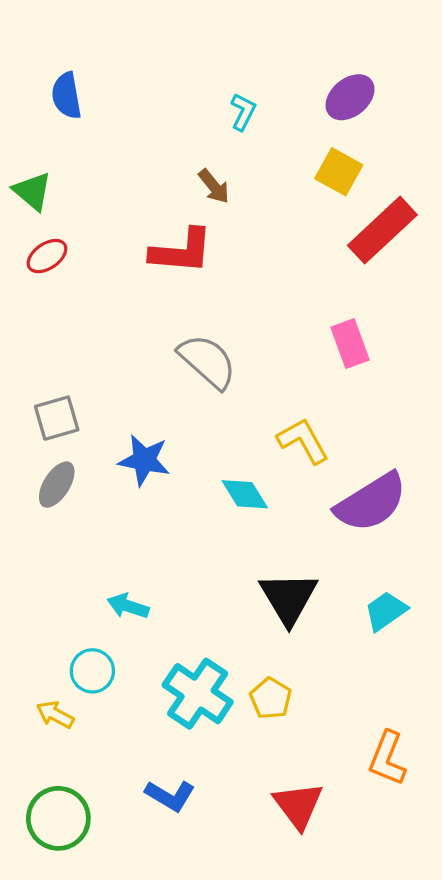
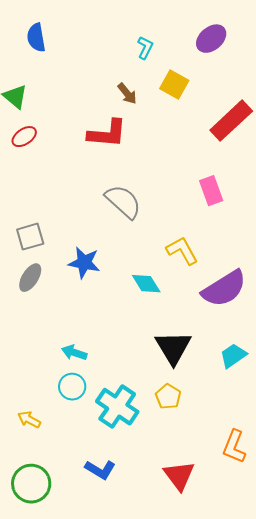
yellow square: (339, 172) -> (174, 85), moved
cyan circle: (92, 671) -> (72, 387), moved
yellow pentagon: (271, 698) -> (168, 397), moved

